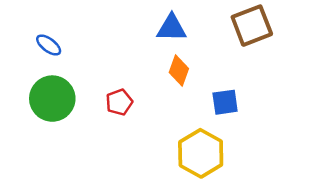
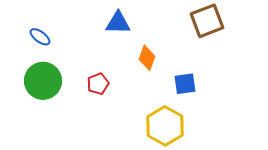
blue triangle: (172, 28) -> (118, 23), moved

